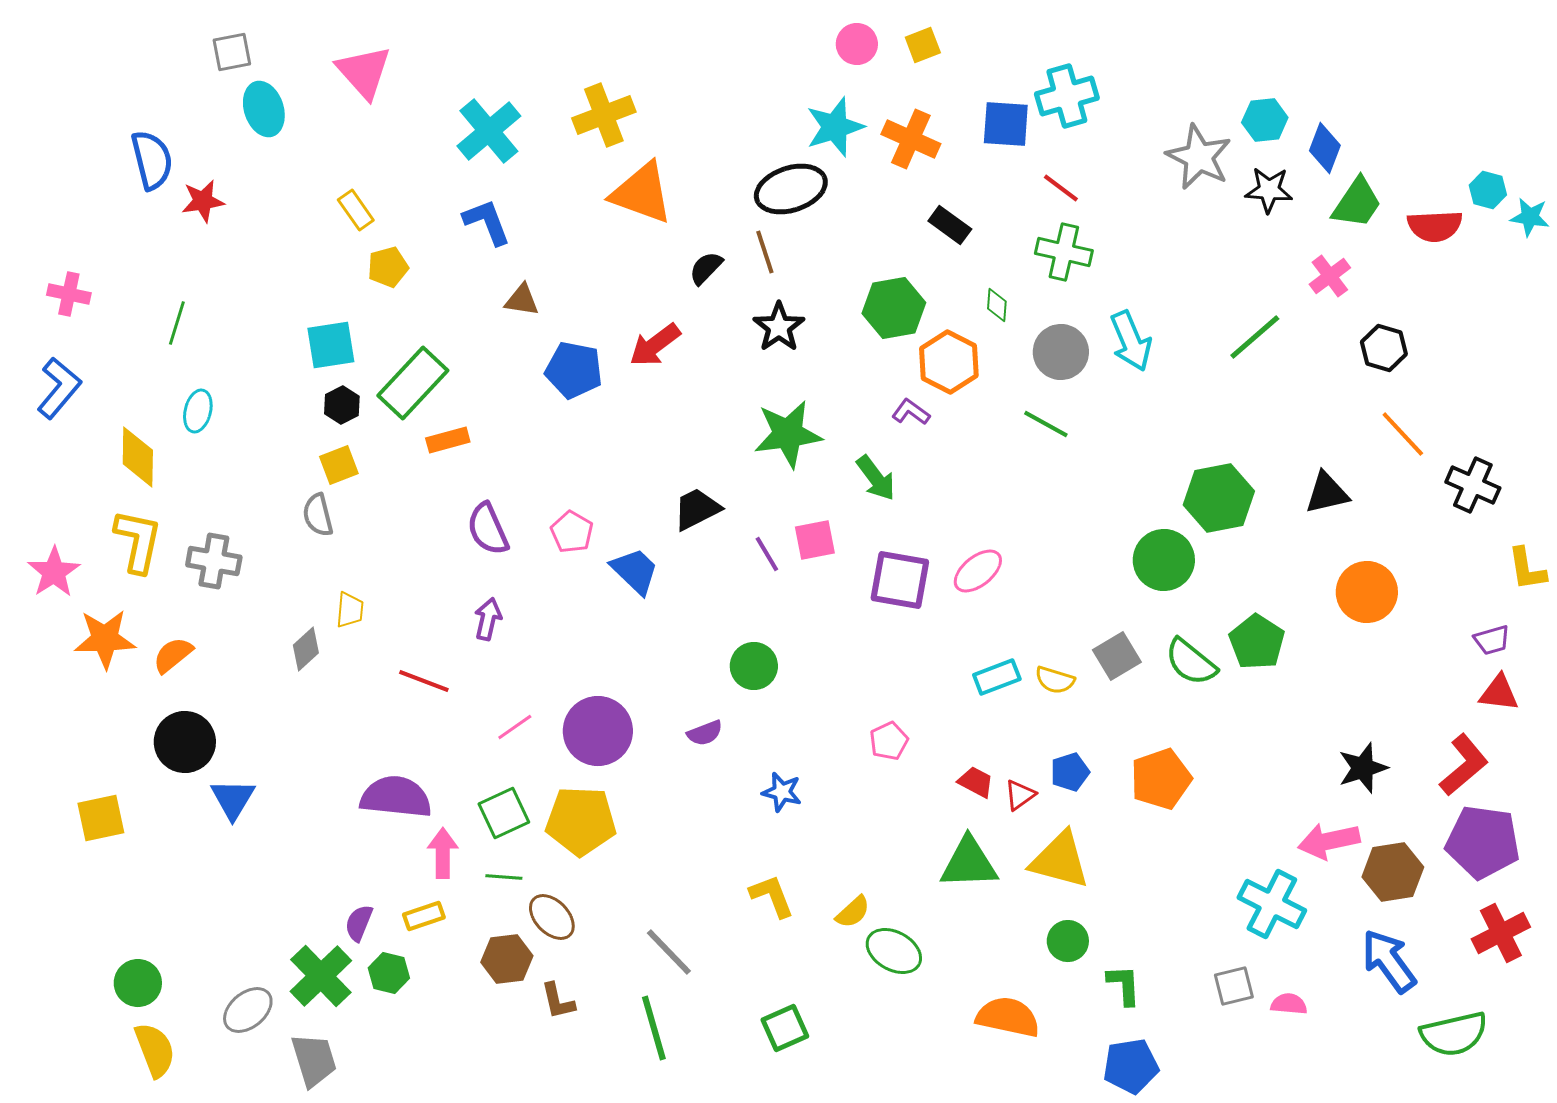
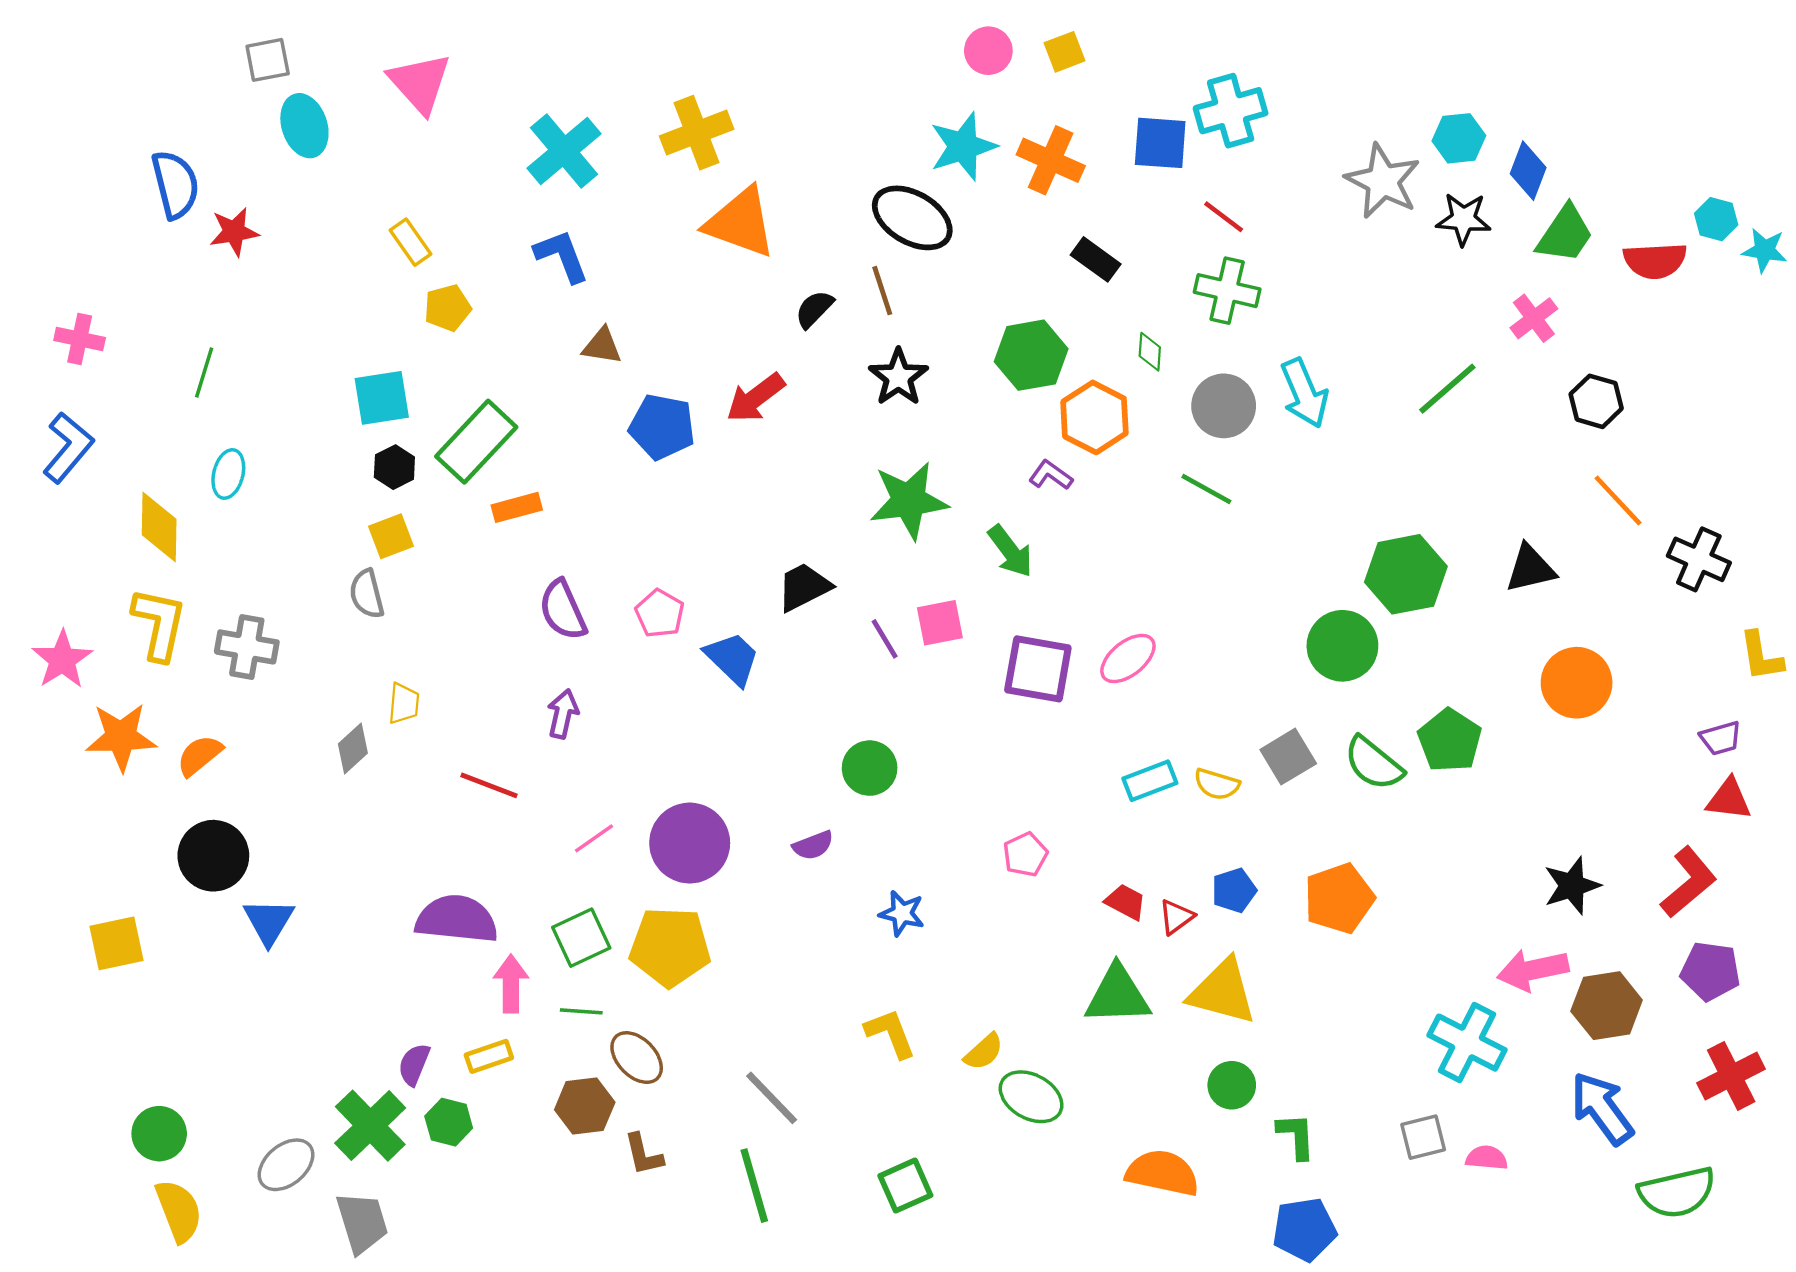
black ellipse: (791, 189) -> (912, 218), turned 48
purple pentagon: (1483, 842) -> (1710, 971), size x0.7

